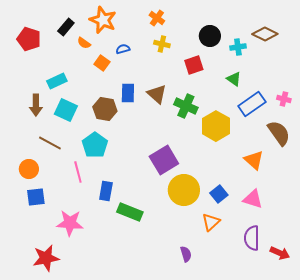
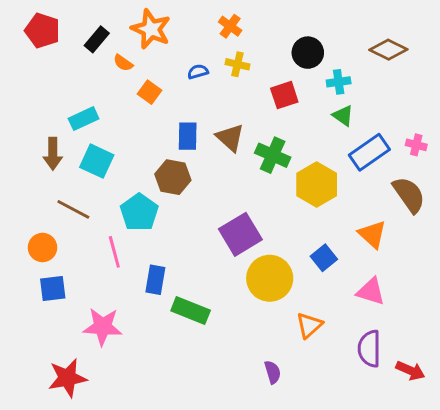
red pentagon: (29, 39) -> (43, 31), moved
cyan cross: (238, 47) -> (339, 82), moved
blue semicircle: (123, 49) -> (198, 72), moved
brown hexagon: (105, 109) -> (173, 177), moved
blue square: (219, 194) -> (324, 258), moved

